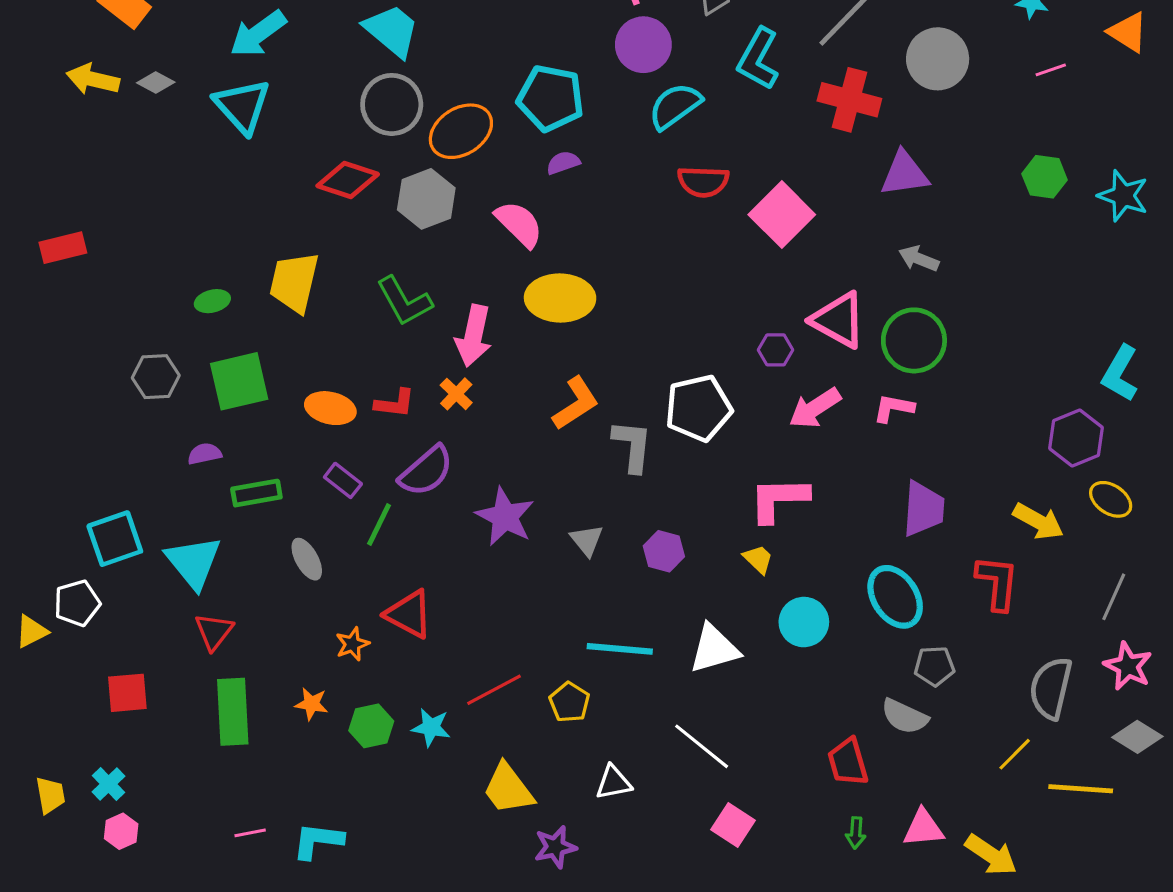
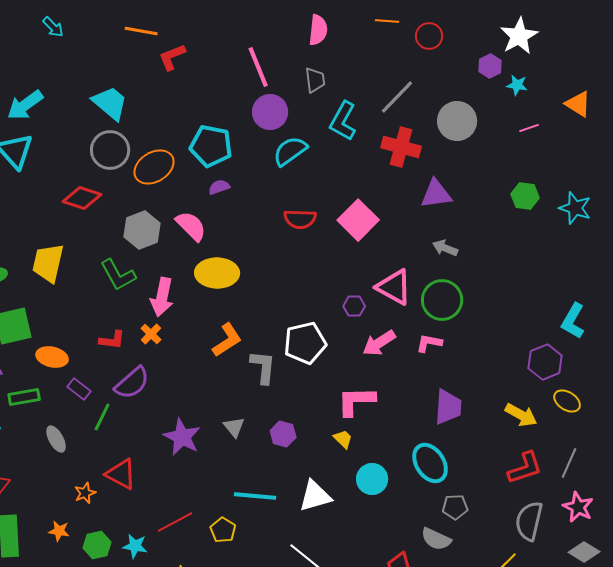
red semicircle: (703, 182) -> (300, 219), moved
gray hexagon: (426, 199) -> (142, 230), moved
orange ellipse: (330, 408) -> (52, 357), moved
purple star: (505, 517) -> (182, 437), moved
red L-shape: (997, 583) -> (525, 468), moved, turned 66

